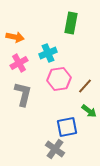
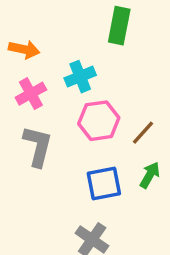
green arrow: (89, 111) -> (150, 175), turned -98
blue square: (67, 127) -> (104, 184), moved

